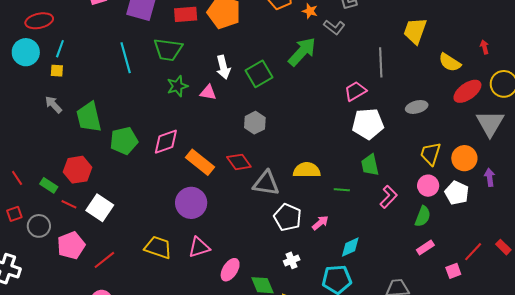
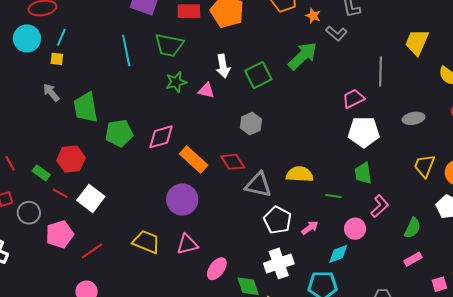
pink circle: (428, 186) -> (355, 229), moved
white cross: (292, 260) -> (279, 263), size x1.8

